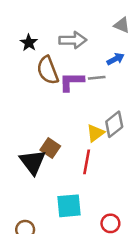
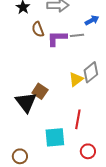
brown semicircle: (48, 70) -> (38, 29), size x0.7
red line: (87, 162) -> (78, 119), moved

